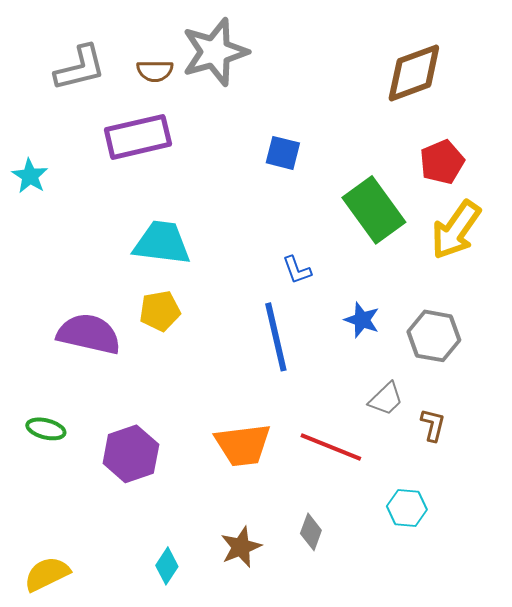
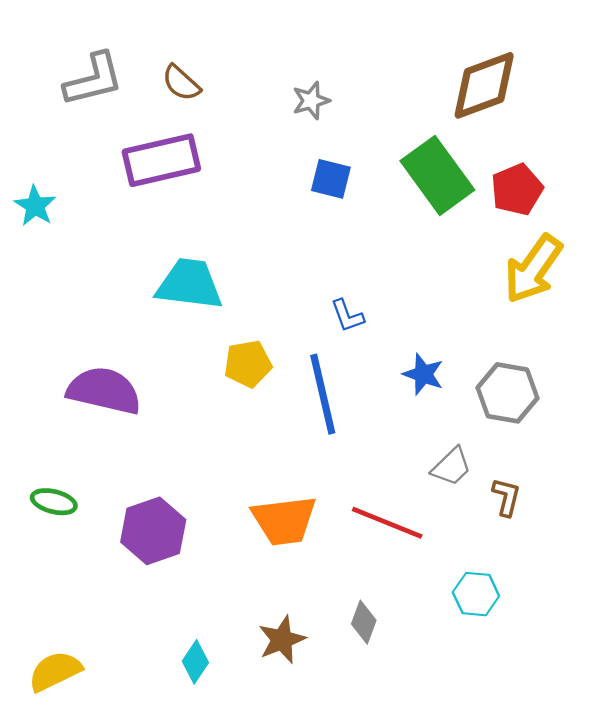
gray star: (215, 52) -> (311, 101), moved, size x0.5
brown semicircle: (155, 71) -> (181, 83), turned 42
green rectangle: (374, 210) -> (437, 175), moved
yellow pentagon: (160, 311) -> (248, 364), moved

